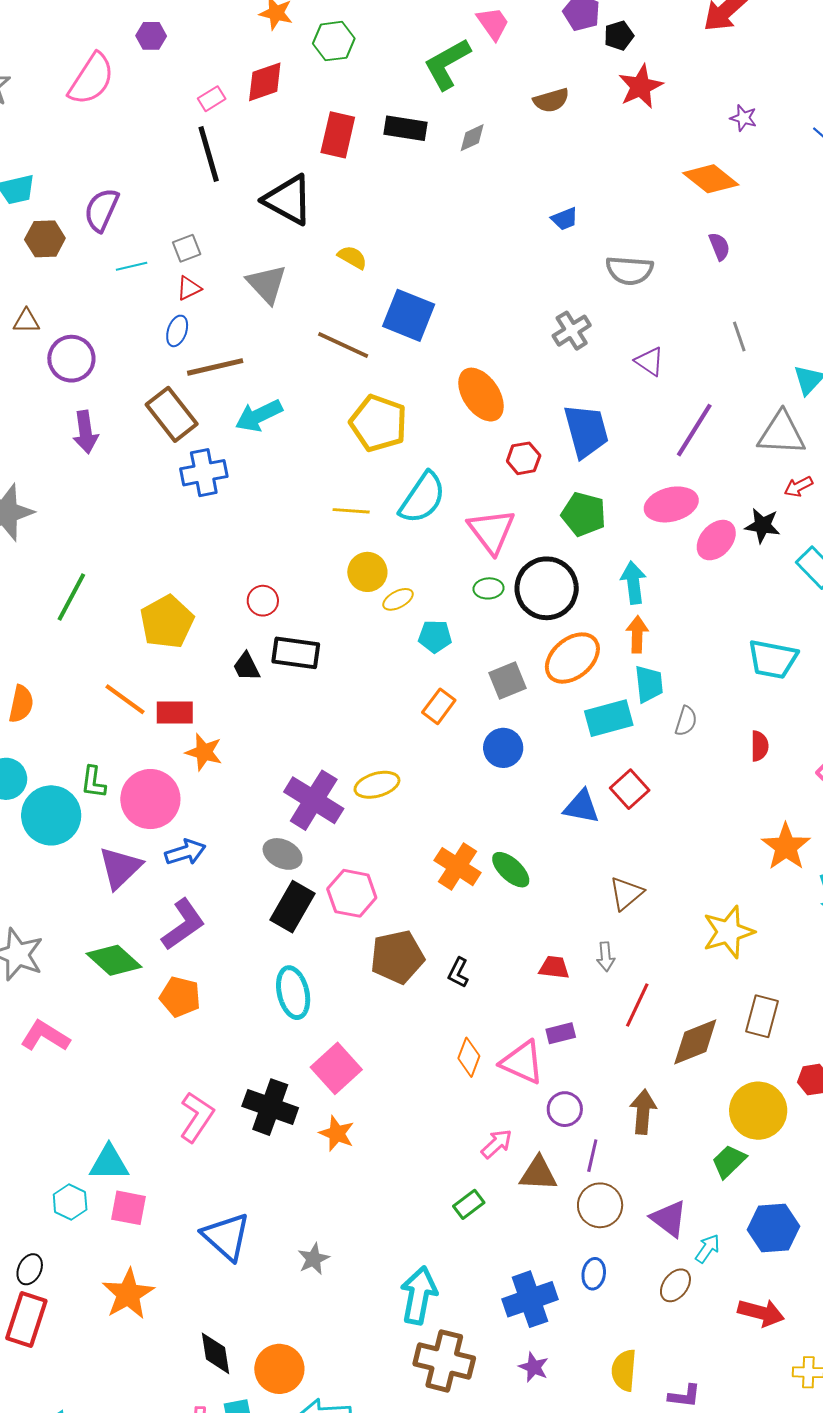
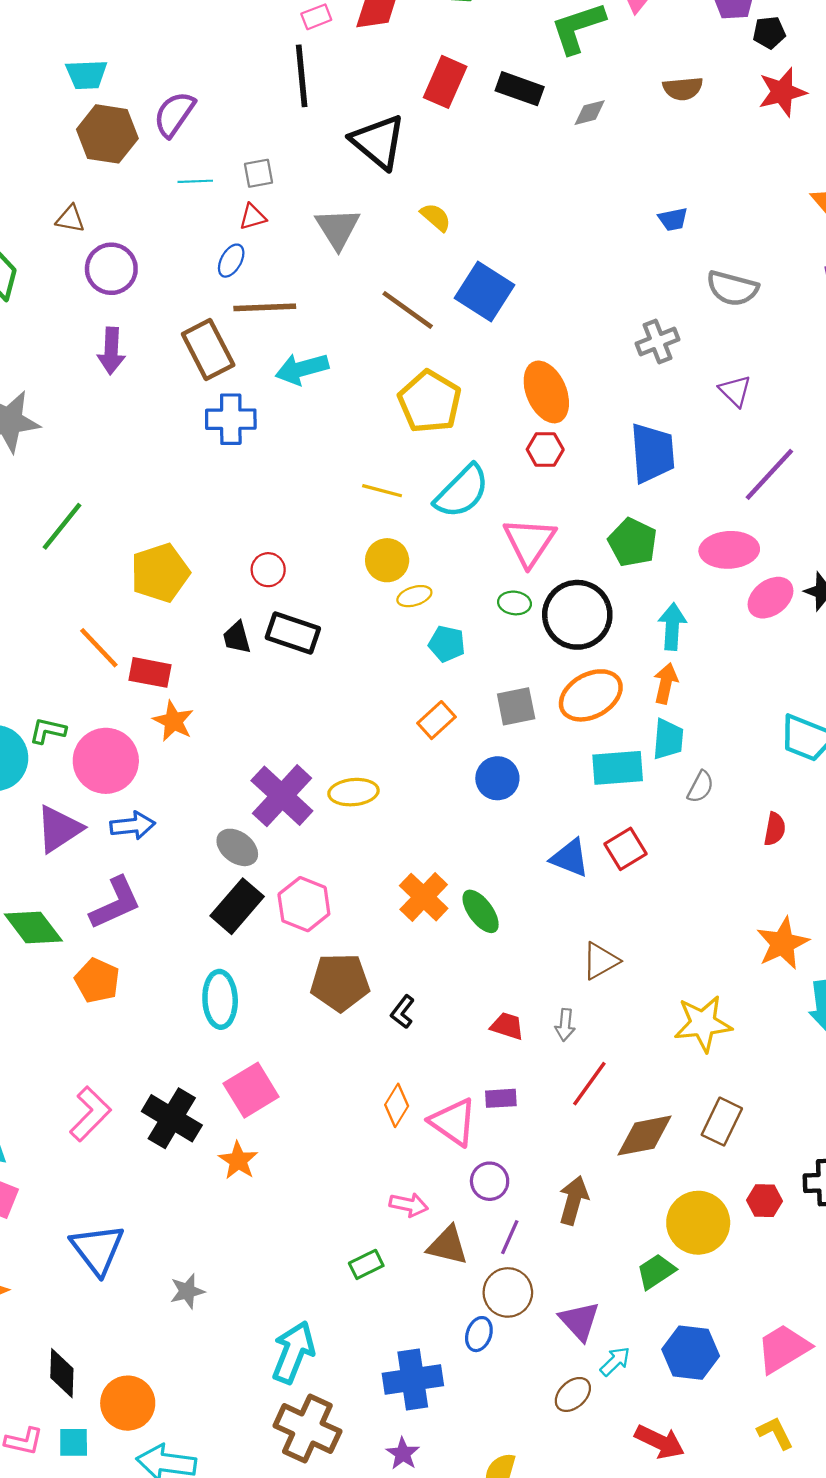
brown hexagon: (45, 239) -> (107, 134), size x1.4
red hexagon: (524, 458) -> (545, 450), moved
green L-shape: (93, 782) -> (48, 731), turned 84
pink arrow: (497, 1144) -> (409, 1205), turned 44
blue ellipse: (594, 1274) -> (479, 1334), moved

